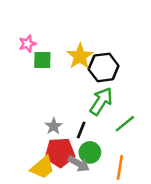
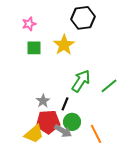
pink star: (27, 44) -> (29, 24), moved
black hexagon: (104, 67) -> (83, 18), moved
green line: (125, 124) -> (109, 86), moved
orange line: (120, 167) -> (96, 134), turned -36

